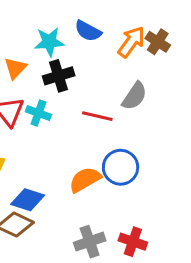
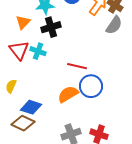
gray semicircle: (134, 96) -> (114, 25), moved
red line: (97, 116) -> (77, 66), moved

